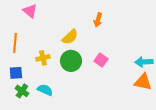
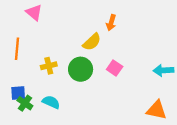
yellow semicircle: (70, 37) -> (92, 42), moved
blue square: (16, 73) -> (18, 93), moved
orange triangle: (143, 82) -> (157, 110), moved

